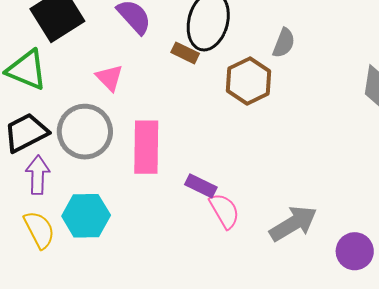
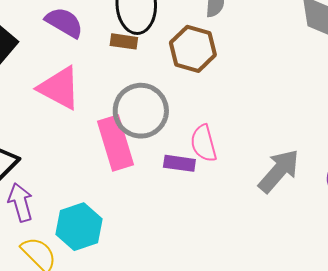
pink triangle: (109, 78) -> (59, 88), size x1.6
gray circle: (85, 132) -> (141, 111), moved
pink semicircle: (224, 211) -> (204, 143), moved, turned -147

